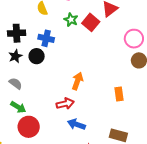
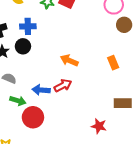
orange arrow: (77, 81) -> (69, 60), turned -72
blue arrow: (76, 124) -> (41, 90), moved

